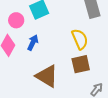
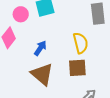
blue arrow: (33, 43) -> (40, 48), moved

